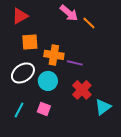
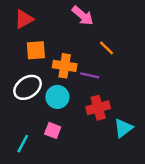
orange line: (89, 23) -> (106, 48), moved
red cross: (82, 90) -> (98, 108), turned 30
cyan line: (19, 110) -> (23, 144), moved

